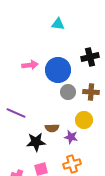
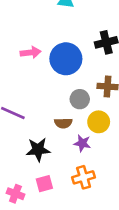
gray circle: (68, 92) -> (80, 99), moved
brown semicircle: (52, 128) -> (63, 123), moved

